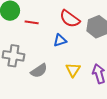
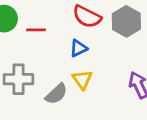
yellow triangle: (73, 70) -> (82, 80), moved

